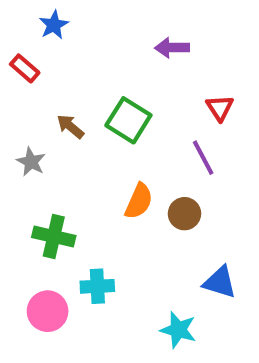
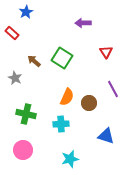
purple line: (203, 158) -> (113, 89), moved
cyan cross: (97, 286) -> (61, 124), moved
cyan star: (178, 330) -> (70, 159), moved, turned -30

